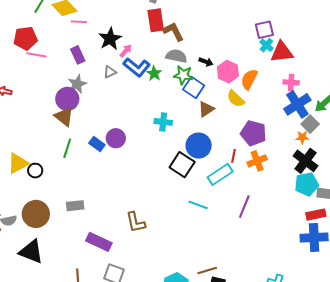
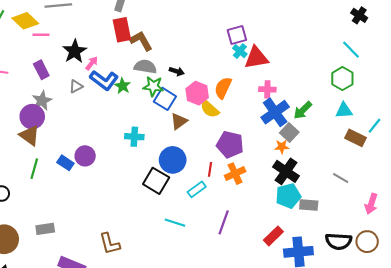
pink hexagon: (228, 72) -> (197, 93), moved
cyan rectangle: (220, 174) -> (197, 189), size x0.7
red rectangle: (316, 215) -> (273, 236), moved, turned -30

